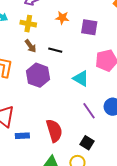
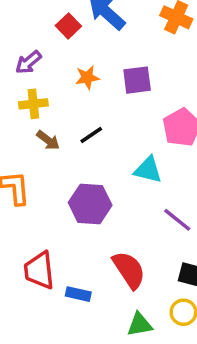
black line: (55, 50) -> (91, 135), turned -32
purple hexagon: (38, 75) -> (90, 204), moved
blue rectangle: (22, 136) -> (78, 294), turned 32

